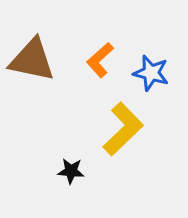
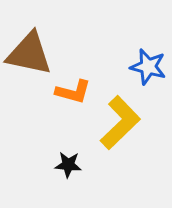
orange L-shape: (100, 60) -> (73, 92), moved, turned -123

